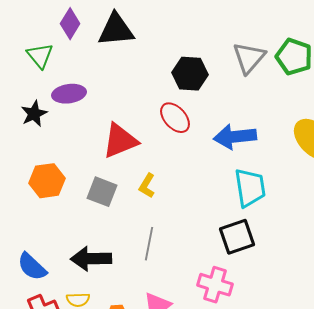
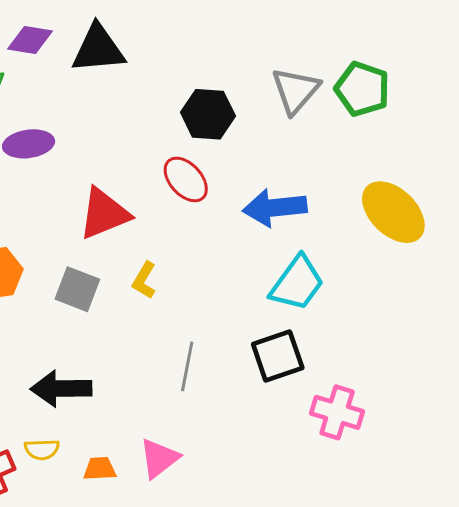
purple diamond: (70, 24) -> (30, 40), turned 68
cyan trapezoid: (250, 188) -> (297, 283), turned 45
gray line: (149, 244) -> (187, 366), moved
pink cross: (215, 285) -> (337, 412), moved

